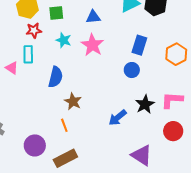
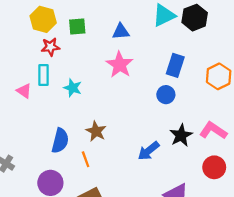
cyan star: (64, 40) -> (73, 88), moved
blue semicircle: (56, 77) -> (60, 141), moved
pink L-shape: (172, 100) -> (213, 131), turned 30

